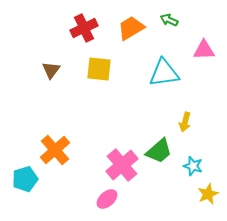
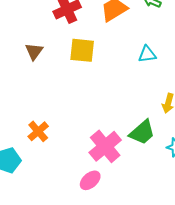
cyan triangle: (164, 73) -> (147, 54), size x0.6
orange cross: (55, 150) -> (38, 131), size x0.7

